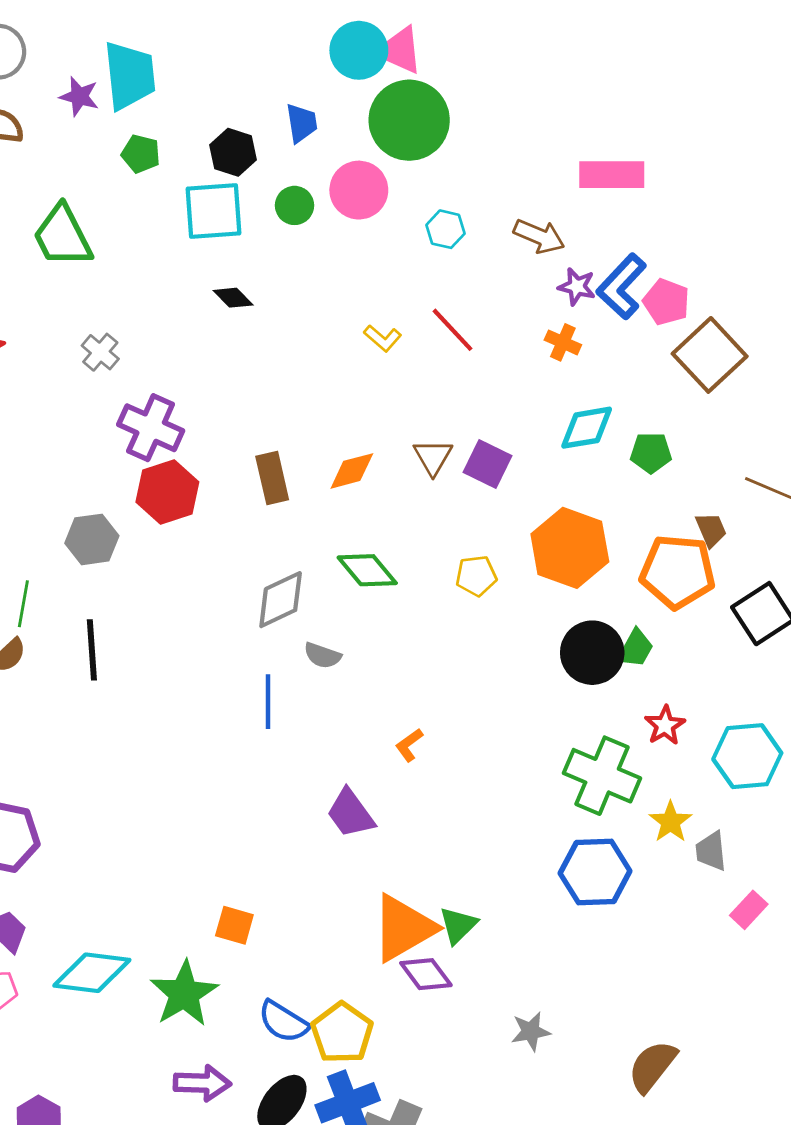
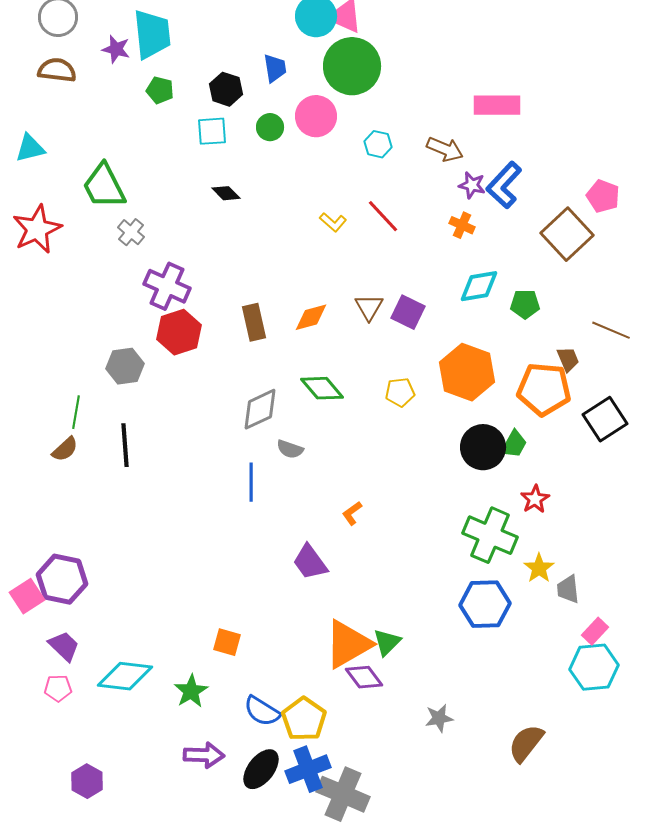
cyan square: (213, 211) -> (212, 131), size x0.7
green trapezoid: (63, 236) -> (104, 186), moved
pink pentagon: (666, 302) -> (603, 196), moved
cyan hexagon: (747, 756) -> (594, 667), moved
green star: (184, 994) -> (191, 691), size x0.7

